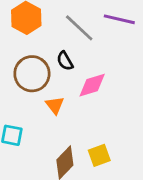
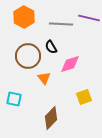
gray line: (79, 28) -> (61, 24), turned -40
yellow square: (99, 155) -> (84, 97), moved

